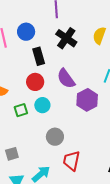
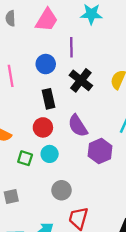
blue circle: (26, 32) -> (46, 64), moved
green square: (21, 110) -> (25, 158), turned 32
gray square: (12, 154) -> (11, 197), moved

